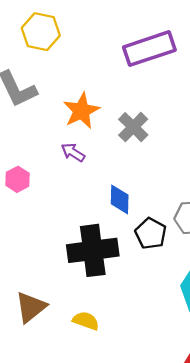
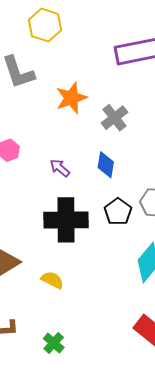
purple arrow: (73, 152) -> (60, 168), moved
blue diamond: (120, 199) -> (106, 165), moved

